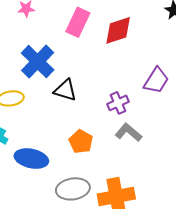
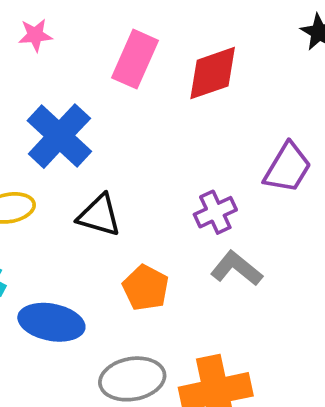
black triangle: (65, 90) -> (99, 215), moved

